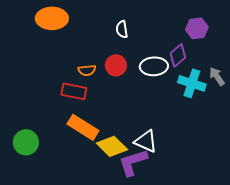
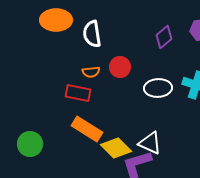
white semicircle: (122, 29) -> (92, 34), moved, size x1.5
purple diamond: (178, 55) -> (164, 37), moved
white ellipse: (154, 66) -> (158, 88), moved

